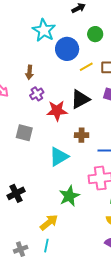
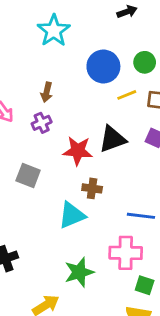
cyan star: (44, 30) -> (54, 31), moved
green circle: (95, 34) -> (145, 62), moved
purple cross: (37, 94) -> (42, 123), moved
brown cross: (82, 135) -> (92, 188), moved

